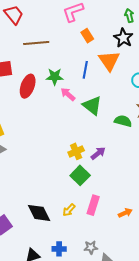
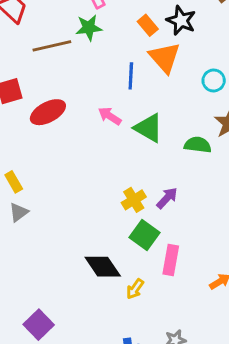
orange rectangle: (87, 36) -> (148, 25), moved
green star: (55, 77) -> (89, 28), moved
red ellipse: (28, 86) -> (48, 112), turned 50
pink rectangle: (93, 205) -> (171, 260), moved
black diamond: (39, 213) -> (103, 267), moved

